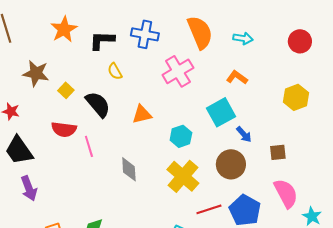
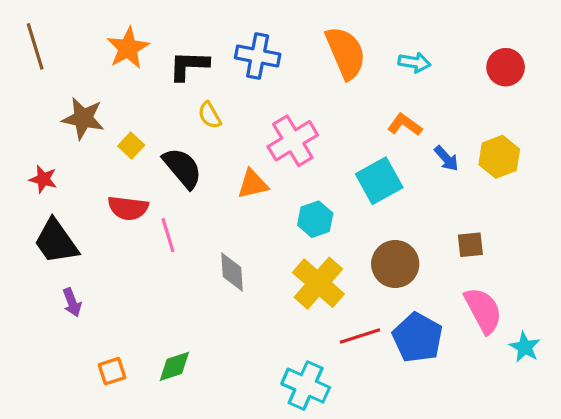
pink cross: (178, 71) -> (293, 141), moved
blue arrow: (244, 134) -> (446, 158), moved
purple arrow: (29, 188) -> (72, 302), size x0.7

